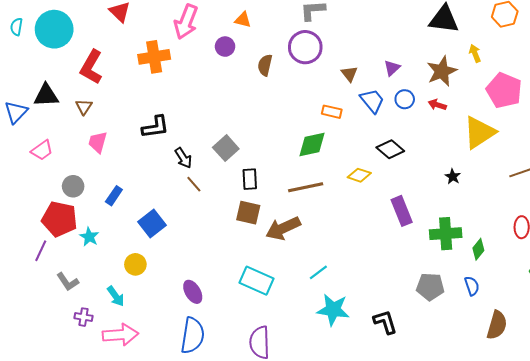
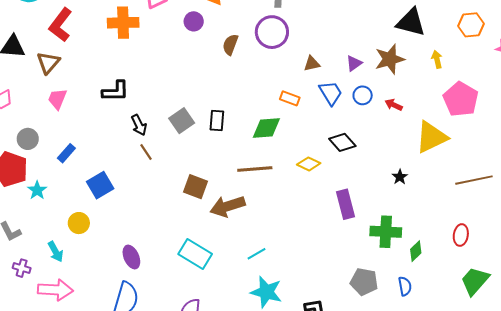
brown star: (442, 71) -> (390, 59), moved
brown triangle: (349, 74) -> (312, 64), turned 48
brown triangle: (84, 107) -> (48, 63), size x1.4
black rectangle: (250, 179) -> (217, 121), moved

